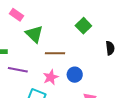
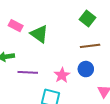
pink rectangle: (17, 15) -> (16, 26), moved
brown line: (55, 53) -> (90, 46), moved

